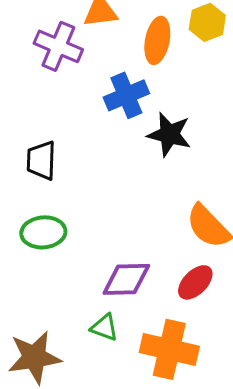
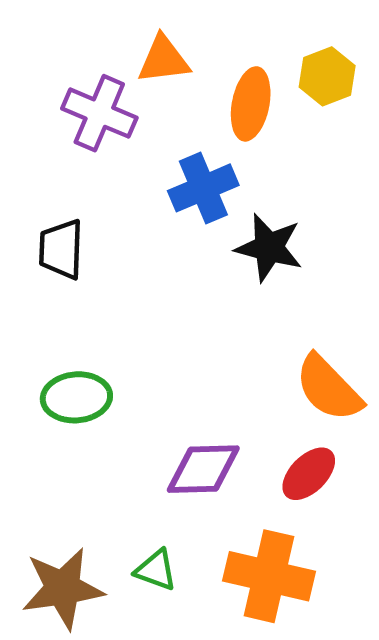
black trapezoid: (41, 160) -> (61, 249), moved
green triangle: (104, 327) -> (156, 570), moved

